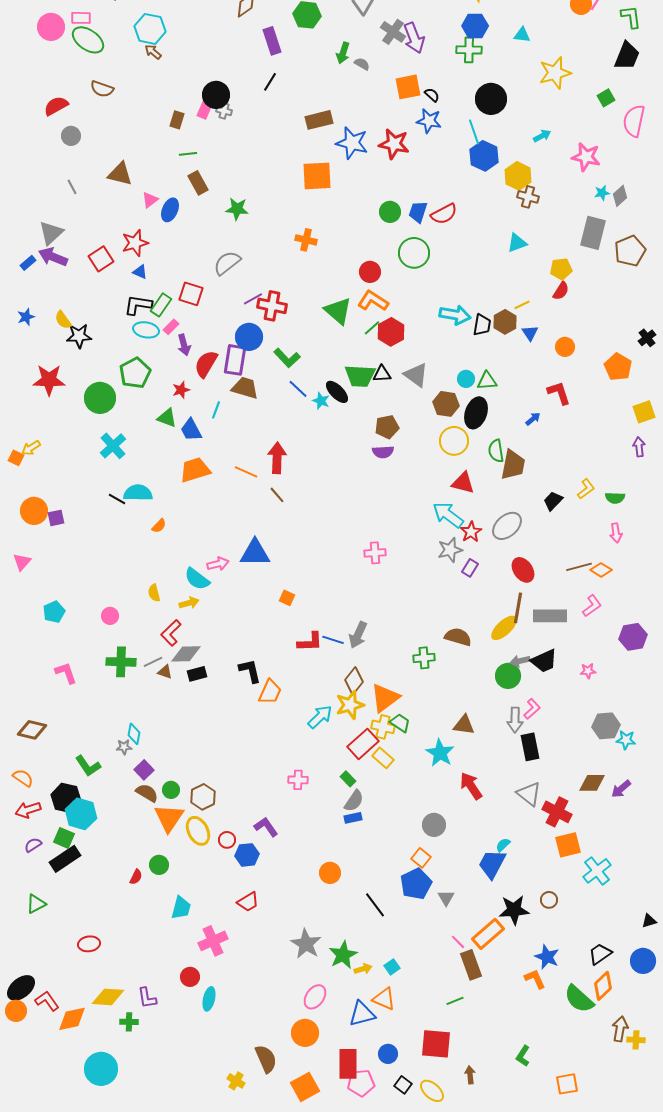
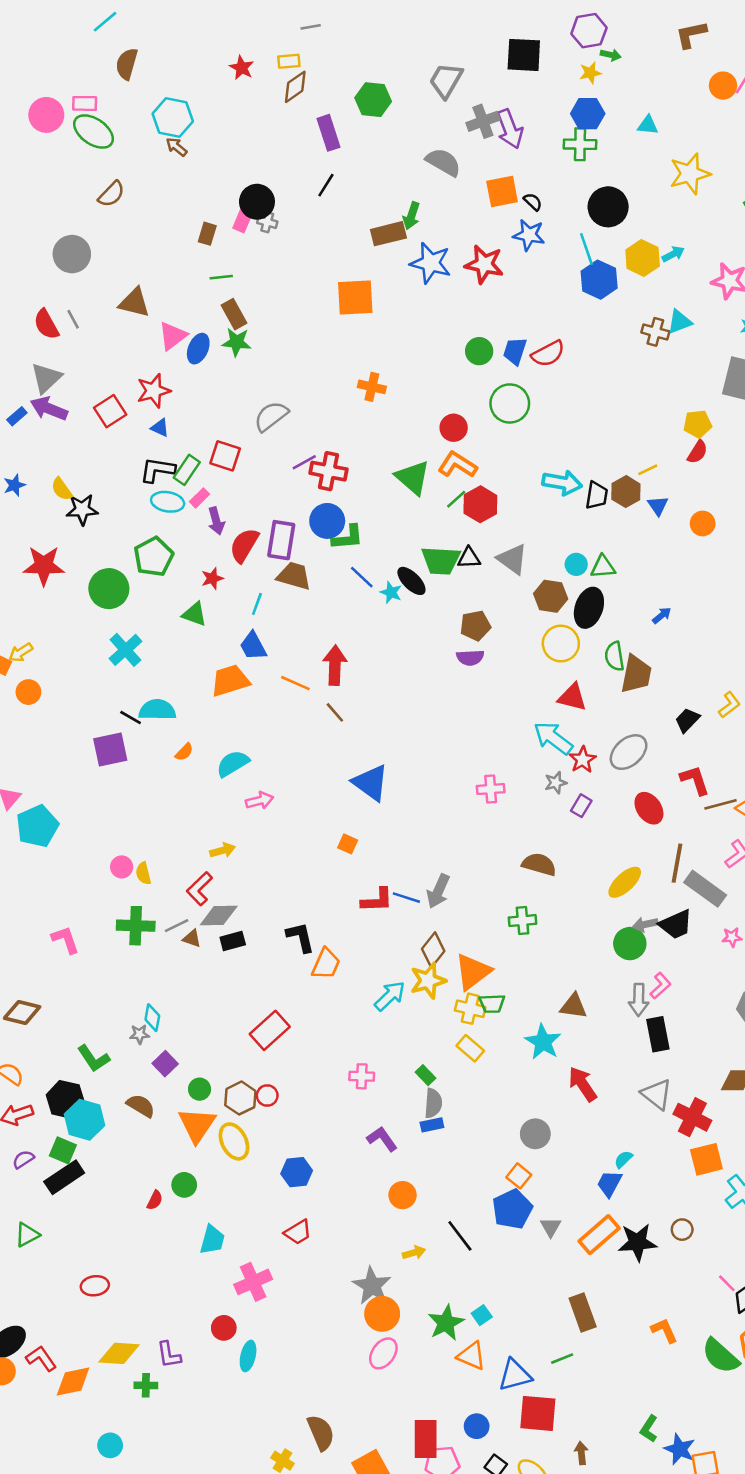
gray cross: (393, 32) -> (483, 121), turned 35
green arrow: (343, 53) -> (411, 216), moved
gray semicircle: (362, 64) -> (443, 162), size x1.8
brown semicircle: (102, 89) -> (111, 194), turned -65
red semicircle: (56, 106) -> (46, 324), moved, turned -90
gray circle: (71, 136) -> (72, 254), size x1.5
orange square: (317, 176) -> (355, 297), moved
yellow hexagon: (518, 176) -> (643, 258), moved
pink triangle: (150, 200) -> (173, 336), size x1.4
green star: (237, 209) -> (237, 342), moved
cyan triangle: (517, 243) -> (680, 322), moved
blue circle: (249, 337) -> (327, 521), moved
green L-shape: (287, 358) -> (348, 538), turned -52
red L-shape: (559, 393) -> (695, 780), moved
blue trapezoid: (191, 430) -> (253, 646), moved
orange circle: (34, 511) -> (28, 692), moved, size x0.7
purple square: (56, 518) -> (110, 749), moved, size x1.6
gray star: (450, 550) -> (556, 783), size x0.7
blue triangle: (255, 553) -> (371, 783), moved, turned 36
pink cross: (375, 553) -> (491, 789), moved
cyan semicircle: (197, 579) -> (233, 764), moved, turned 112
yellow semicircle: (154, 593) -> (143, 873), moved
brown line: (518, 608) -> (677, 863), moved
cyan pentagon: (54, 612) -> (37, 826), moved, size x1.5
gray rectangle: (550, 616) -> (705, 889), moved, turned 36
brown semicircle: (458, 637) -> (539, 864), moved
green trapezoid: (400, 723) -> (492, 1004), turned 145
red rectangle: (363, 744) -> (270, 1030), moved
brown semicircle: (147, 793) -> (141, 1106), moved
gray semicircle: (354, 801) -> (433, 1103), turned -30
purple L-shape: (266, 827) -> (382, 1139), moved
red circle: (227, 840) -> (267, 1095), moved
blue trapezoid: (492, 864) -> (609, 1184), size x0.7
orange rectangle: (488, 934) -> (599, 1235), moved
pink line: (458, 942) -> (727, 1283), moved
green star: (343, 955) -> (446, 1323), moved
blue star: (547, 957) -> (680, 1449), moved
yellow arrow: (363, 969) -> (414, 1253), moved
blue triangle: (362, 1014) -> (515, 1375), moved
orange circle: (305, 1033) -> (382, 1314), moved
cyan circle: (101, 1069) -> (110, 1445), size x0.6

